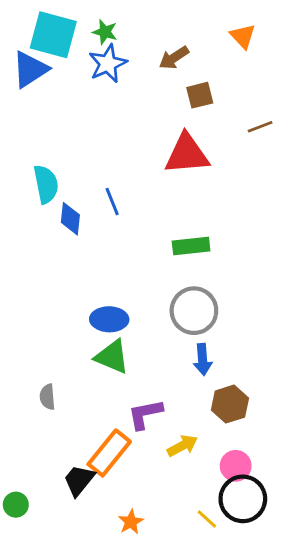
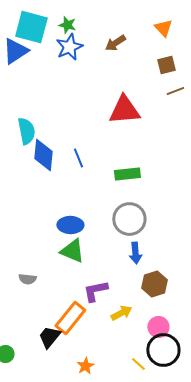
brown square: (200, 95) -> (166, 65), moved
blue line: (112, 201) -> (78, 158), moved
blue diamond: (70, 219) -> (43, 155), size x1.4
gray semicircle: (47, 397) -> (27, 279), turned -78

